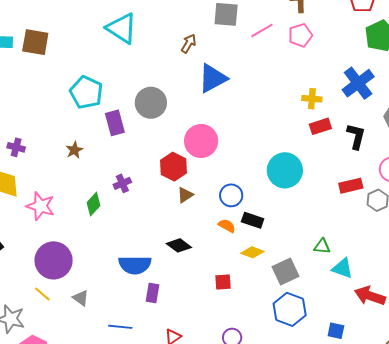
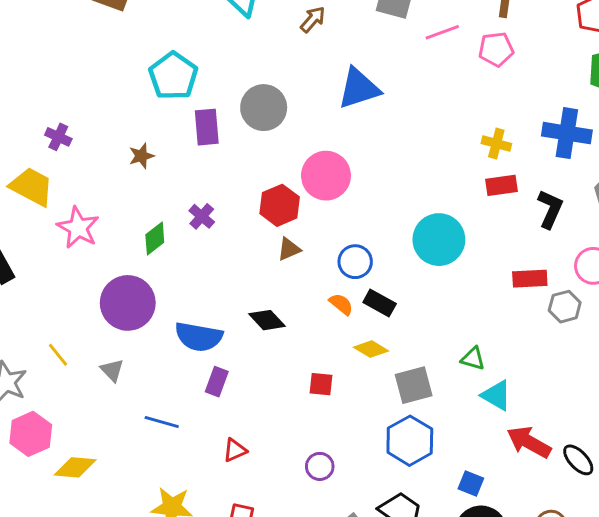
brown arrow: (189, 44) -> (313, 19), moved
blue cross: (358, 83) -> (567, 133), turned 36
purple cross: (122, 183) -> (202, 216), turned -36
purple circle: (54, 260) -> (128, 303), moved

